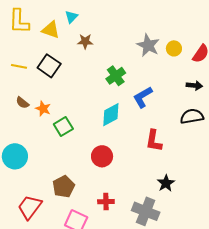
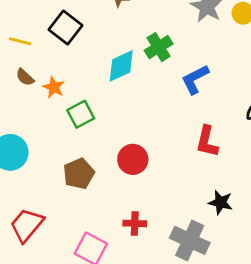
yellow line: (19, 66) -> (20, 41), moved
cyan diamond: (111, 115) -> (121, 66), moved
black star: (166, 183) -> (221, 202), turned -30
brown pentagon: (64, 187) -> (79, 174), moved

